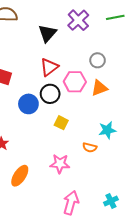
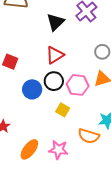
pink hexagon: (75, 82) -> (78, 85), moved
orange semicircle: (90, 147) -> (89, 136), size x1.5
orange ellipse: (20, 176) -> (29, 149), moved

